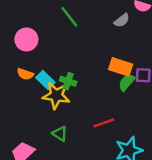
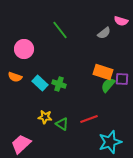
orange semicircle: (25, 74) -> (15, 77), moved
yellow star: (56, 95) -> (45, 117), moved, size x0.6
green triangle: (60, 134) -> (62, 124), moved

